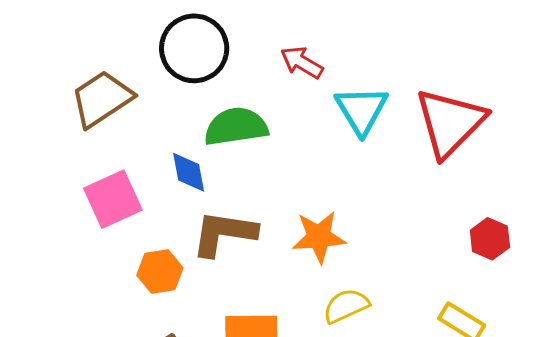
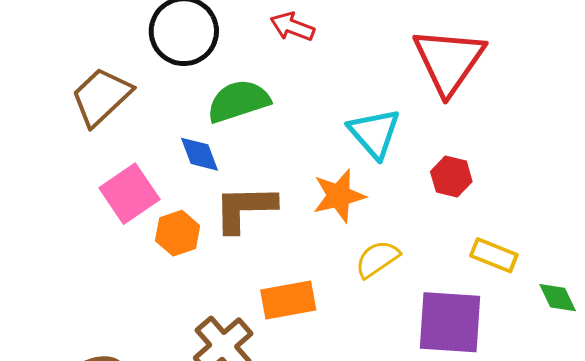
cyan triangle: (361, 110) -> (374, 133), moved
red hexagon: (490, 239) -> (451, 177), moved
orange hexagon: (160, 272) -> (178, 233), moved

